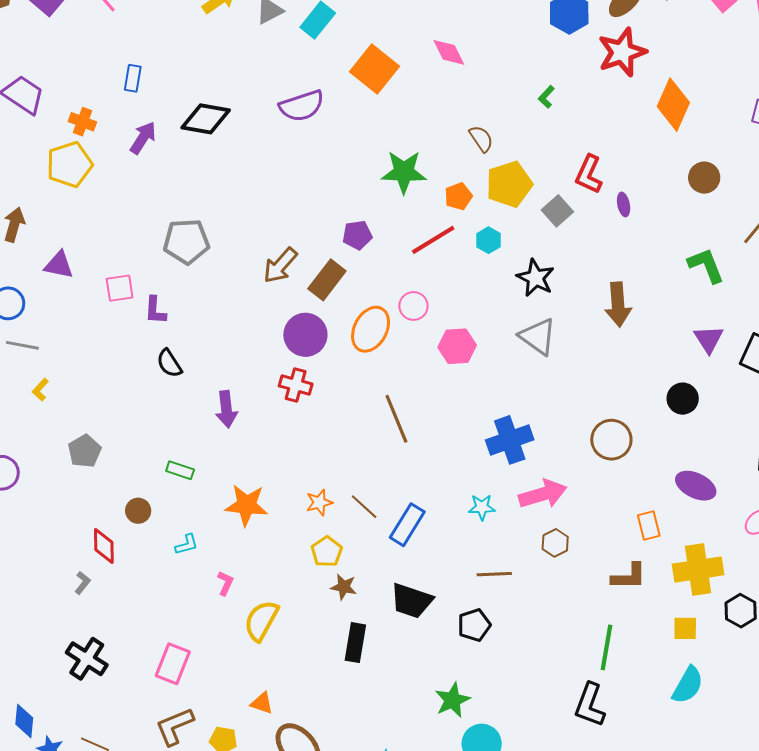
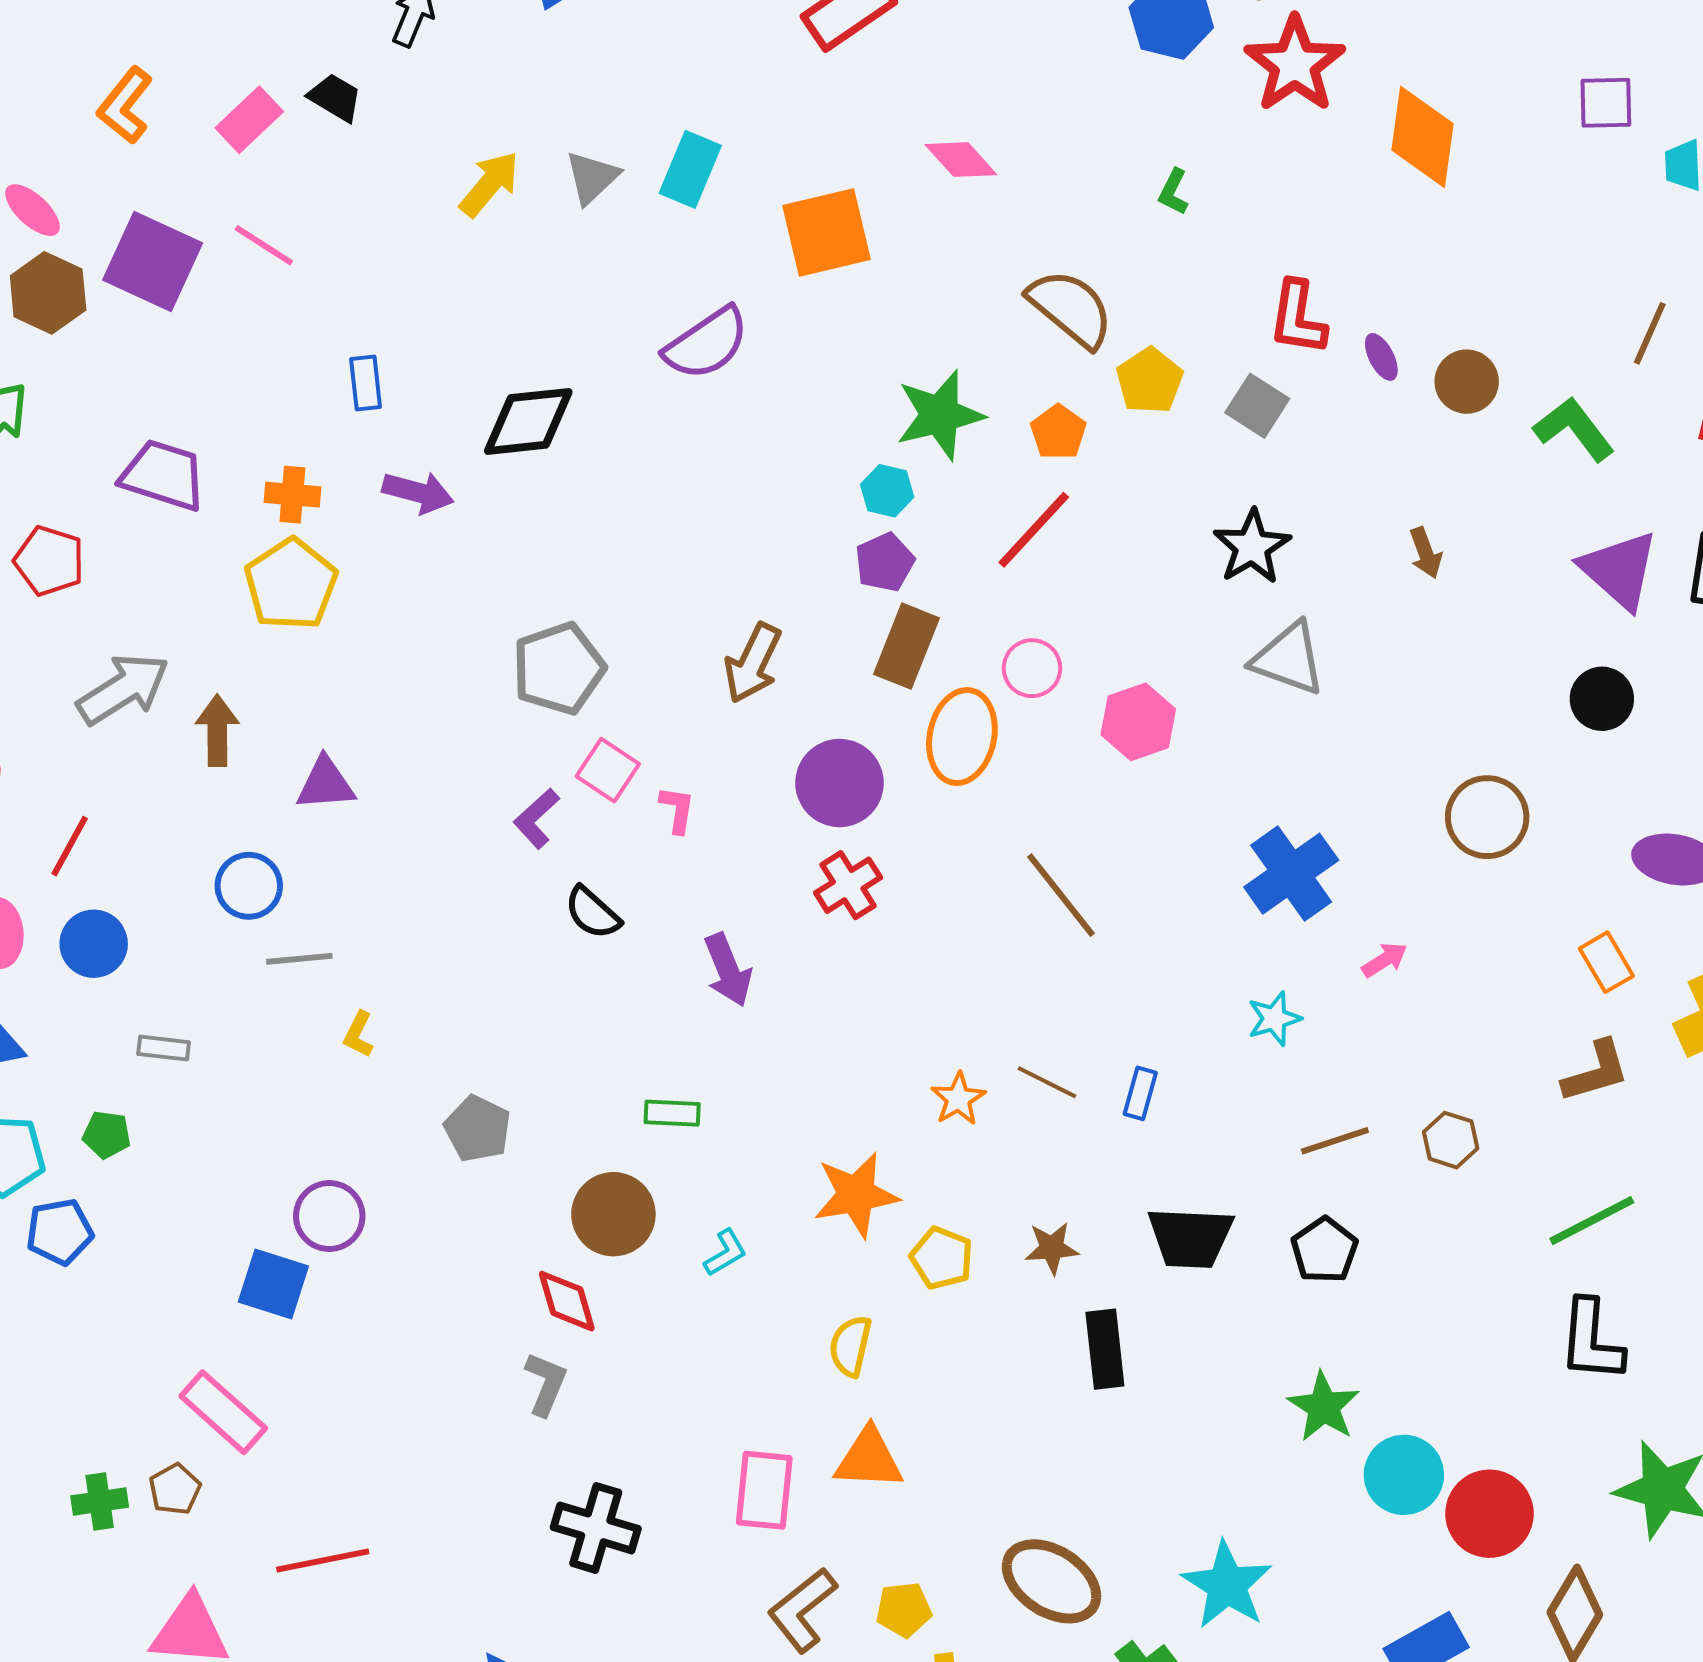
orange square: (374, 69) -> (827, 232), turned -36
purple arrow: (143, 138) -> (418, 492), turned 88
brown semicircle: (481, 139) -> (1071, 308), size x1.6
brown circle: (704, 178) -> (1467, 382), moved
yellow pentagon: (509, 184) -> (1150, 381), size x0.7
cyan hexagon: (489, 240) -> (887, 491), moved
black star: (536, 278) -> (1252, 547), turned 30
brown rectangle: (327, 280) -> (906, 646), moved
pink square: (120, 288) -> (608, 770), moved, turned -32
brown arrow: (618, 304) -> (1426, 553), size x0.6
purple L-shape: (155, 310) -> (536, 818), turned 60
purple triangle: (709, 339) -> (1619, 570), size x1.4
red cross: (296, 385) -> (848, 885), turned -32
pink arrow: (543, 494) -> (1385, 960), size x0.5
orange star: (246, 505) -> (856, 1195), moved
brown circle: (138, 511) -> (613, 1214), size x1.6
blue rectangle: (407, 525) -> (1140, 1093), size x0.6
brown hexagon: (555, 543) -> (1451, 1140), moved
yellow pentagon: (327, 552) -> (942, 1258), moved
gray L-shape: (82, 583) -> (546, 1384), size x1.4
pink L-shape: (225, 583) -> (677, 810), moved
yellow semicircle: (261, 621) -> (850, 1346), moved, size x0.7
green line: (607, 647) -> (1592, 1221), turned 69
orange triangle: (262, 703) -> (869, 1459), moved, size x1.5

